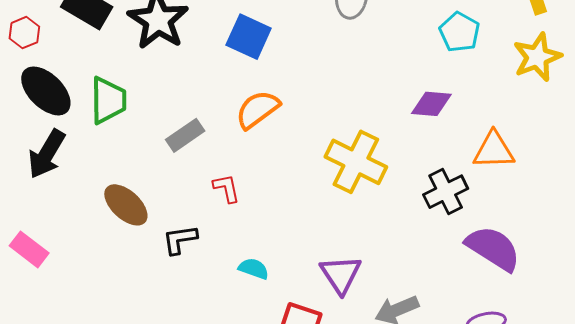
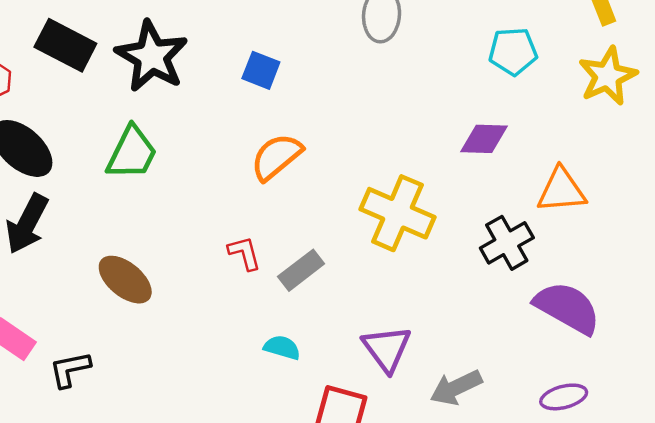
cyan pentagon: (460, 32) -> (513, 51), turned -30
blue square: (249, 37) -> (261, 70), size x0.7
green trapezoid: (108, 100) -> (132, 153), moved, turned 30
gray rectangle: (185, 135) -> (301, 270), moved
black L-shape: (180, 240) -> (70, 369), moved

